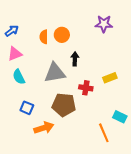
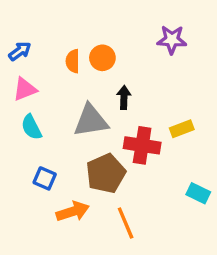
red cross: (86, 88) -> (142, 145), size x1.5
brown pentagon: (64, 105) -> (106, 173), turned -30
orange line: (104, 133) -> (126, 223), moved

